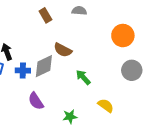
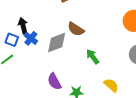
blue cross: (23, 71) -> (31, 38), moved, turned 32
purple semicircle: (36, 101) -> (54, 81), moved

